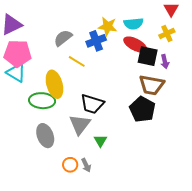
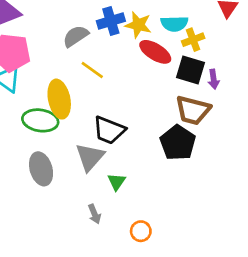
yellow cross: (167, 33) -> (193, 40), moved
blue cross: (96, 41) -> (111, 21), moved
red ellipse: (135, 45) -> (155, 52), moved
orange circle: (70, 165) -> (141, 231), moved

